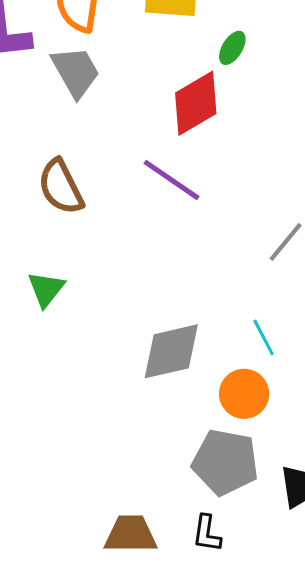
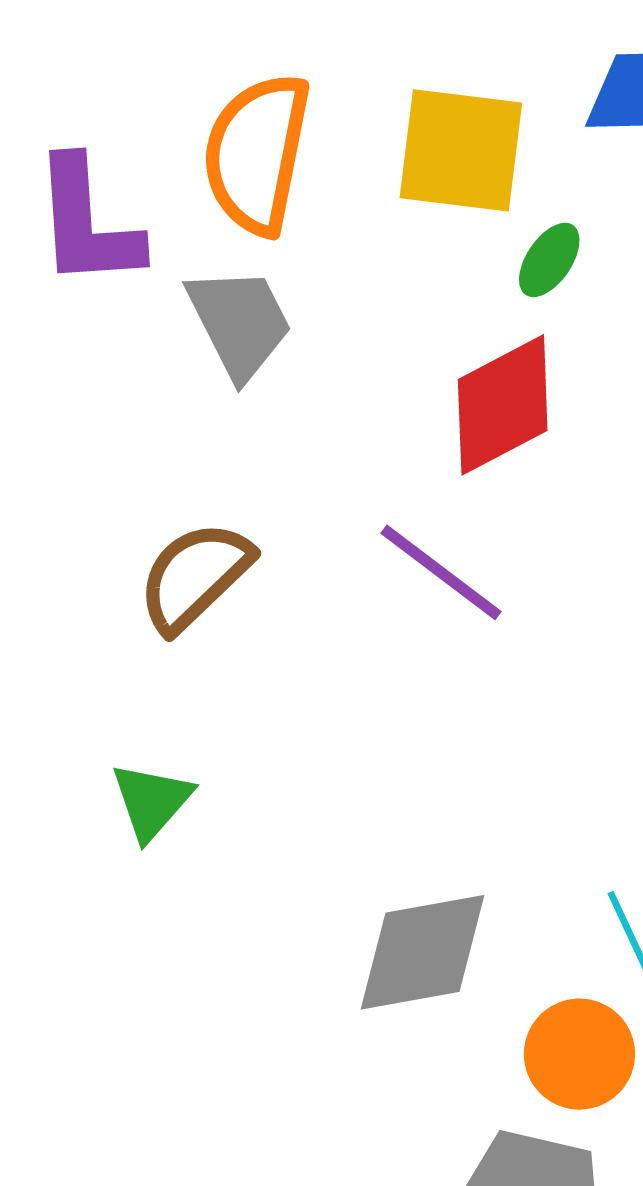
green ellipse: (232, 48) -> (549, 260), moved
brown semicircle: (61, 187) -> (195, 576), turned 70

